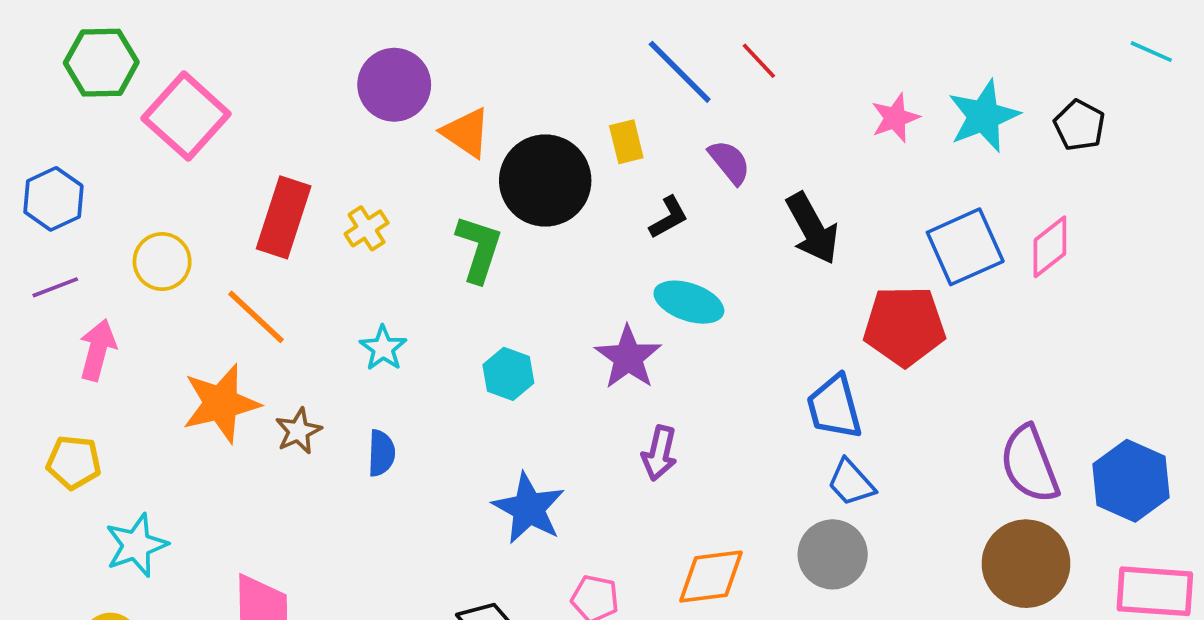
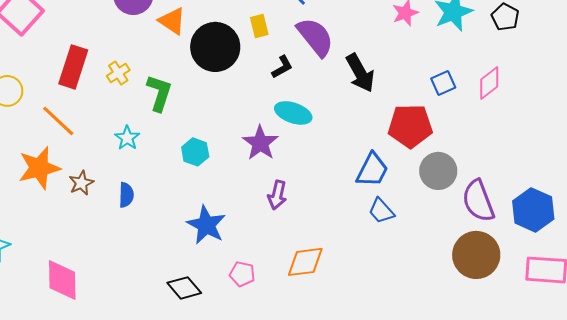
purple semicircle: (729, 162) -> (315, 37), size x1.6
blue square: (965, 247) -> (443, 83), size x0.6
green L-shape: (479, 249) -> (159, 93), moved
blue trapezoid: (834, 407) -> (372, 170), turned -138
gray circle: (833, 554) -> (438, 171), moved

